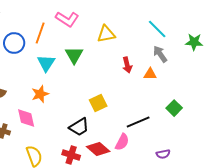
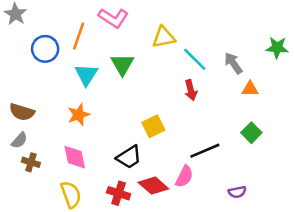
cyan line: (157, 29) -> (195, 59), moved
red arrow: (127, 65) -> (191, 90), moved
orange triangle: (150, 74) -> (250, 89), moved
pink diamond: (26, 118) -> (75, 157), moved

